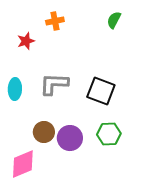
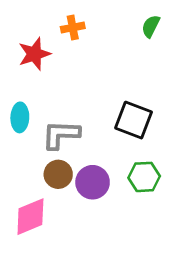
red star: (26, 41) -> (34, 54), size x1.4
gray L-shape: (54, 84) -> (61, 135), moved

